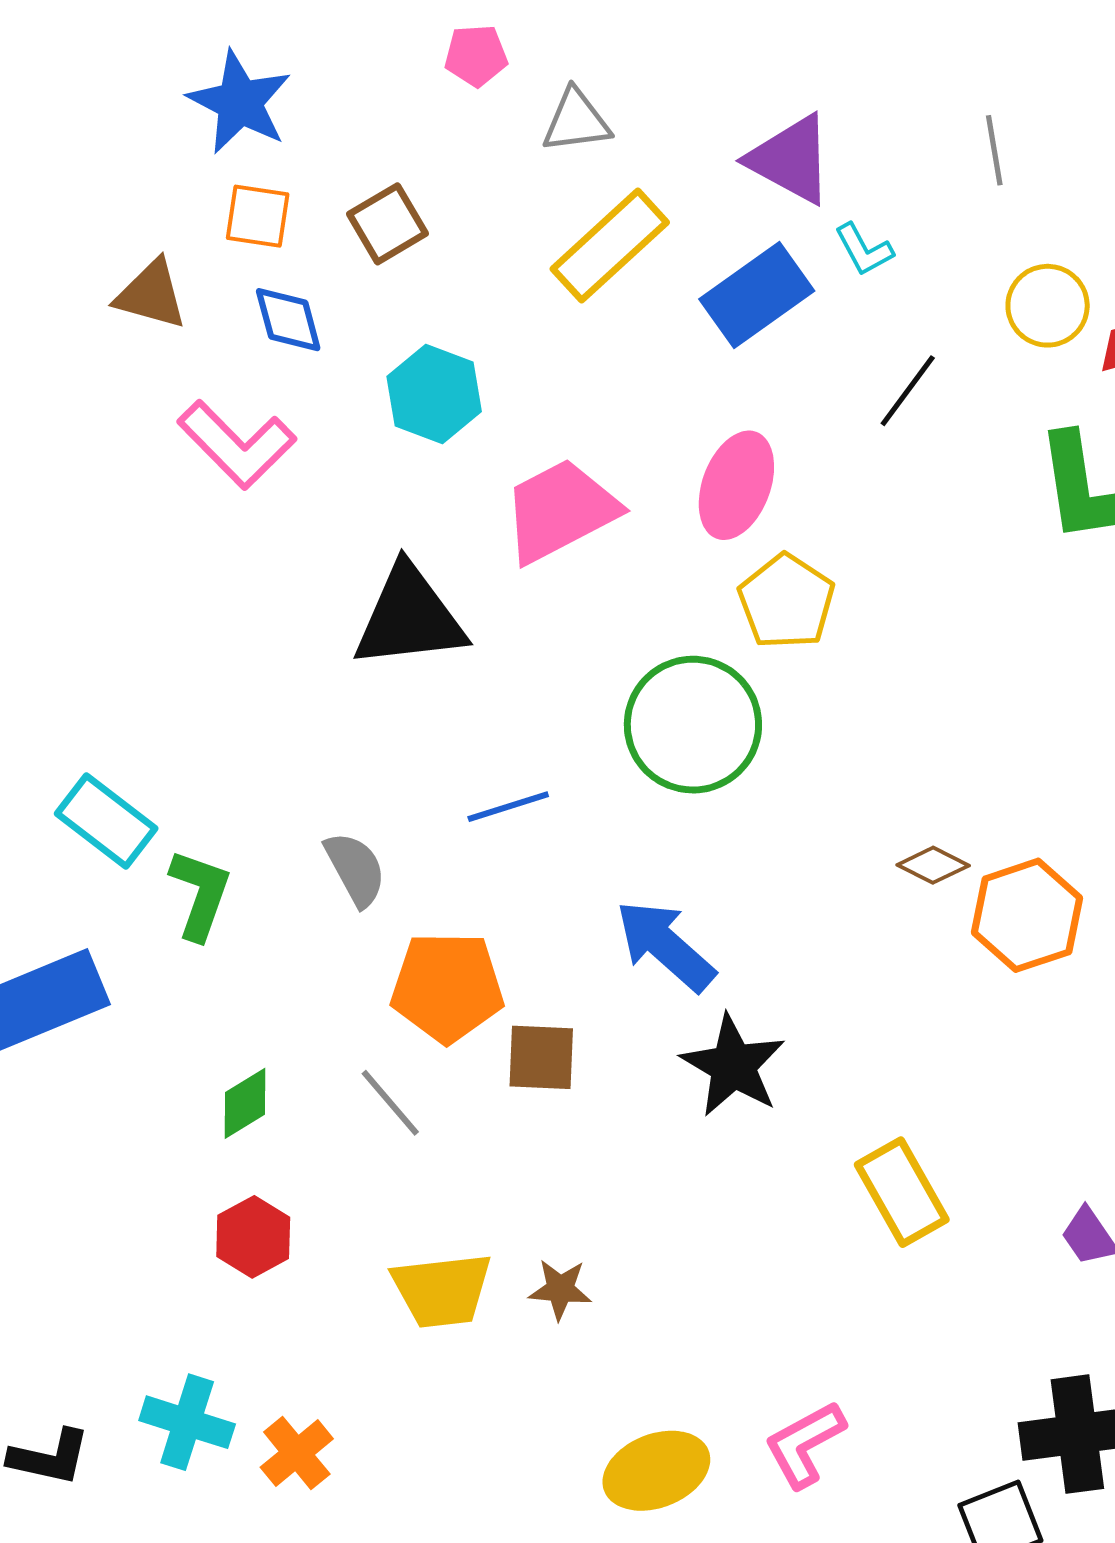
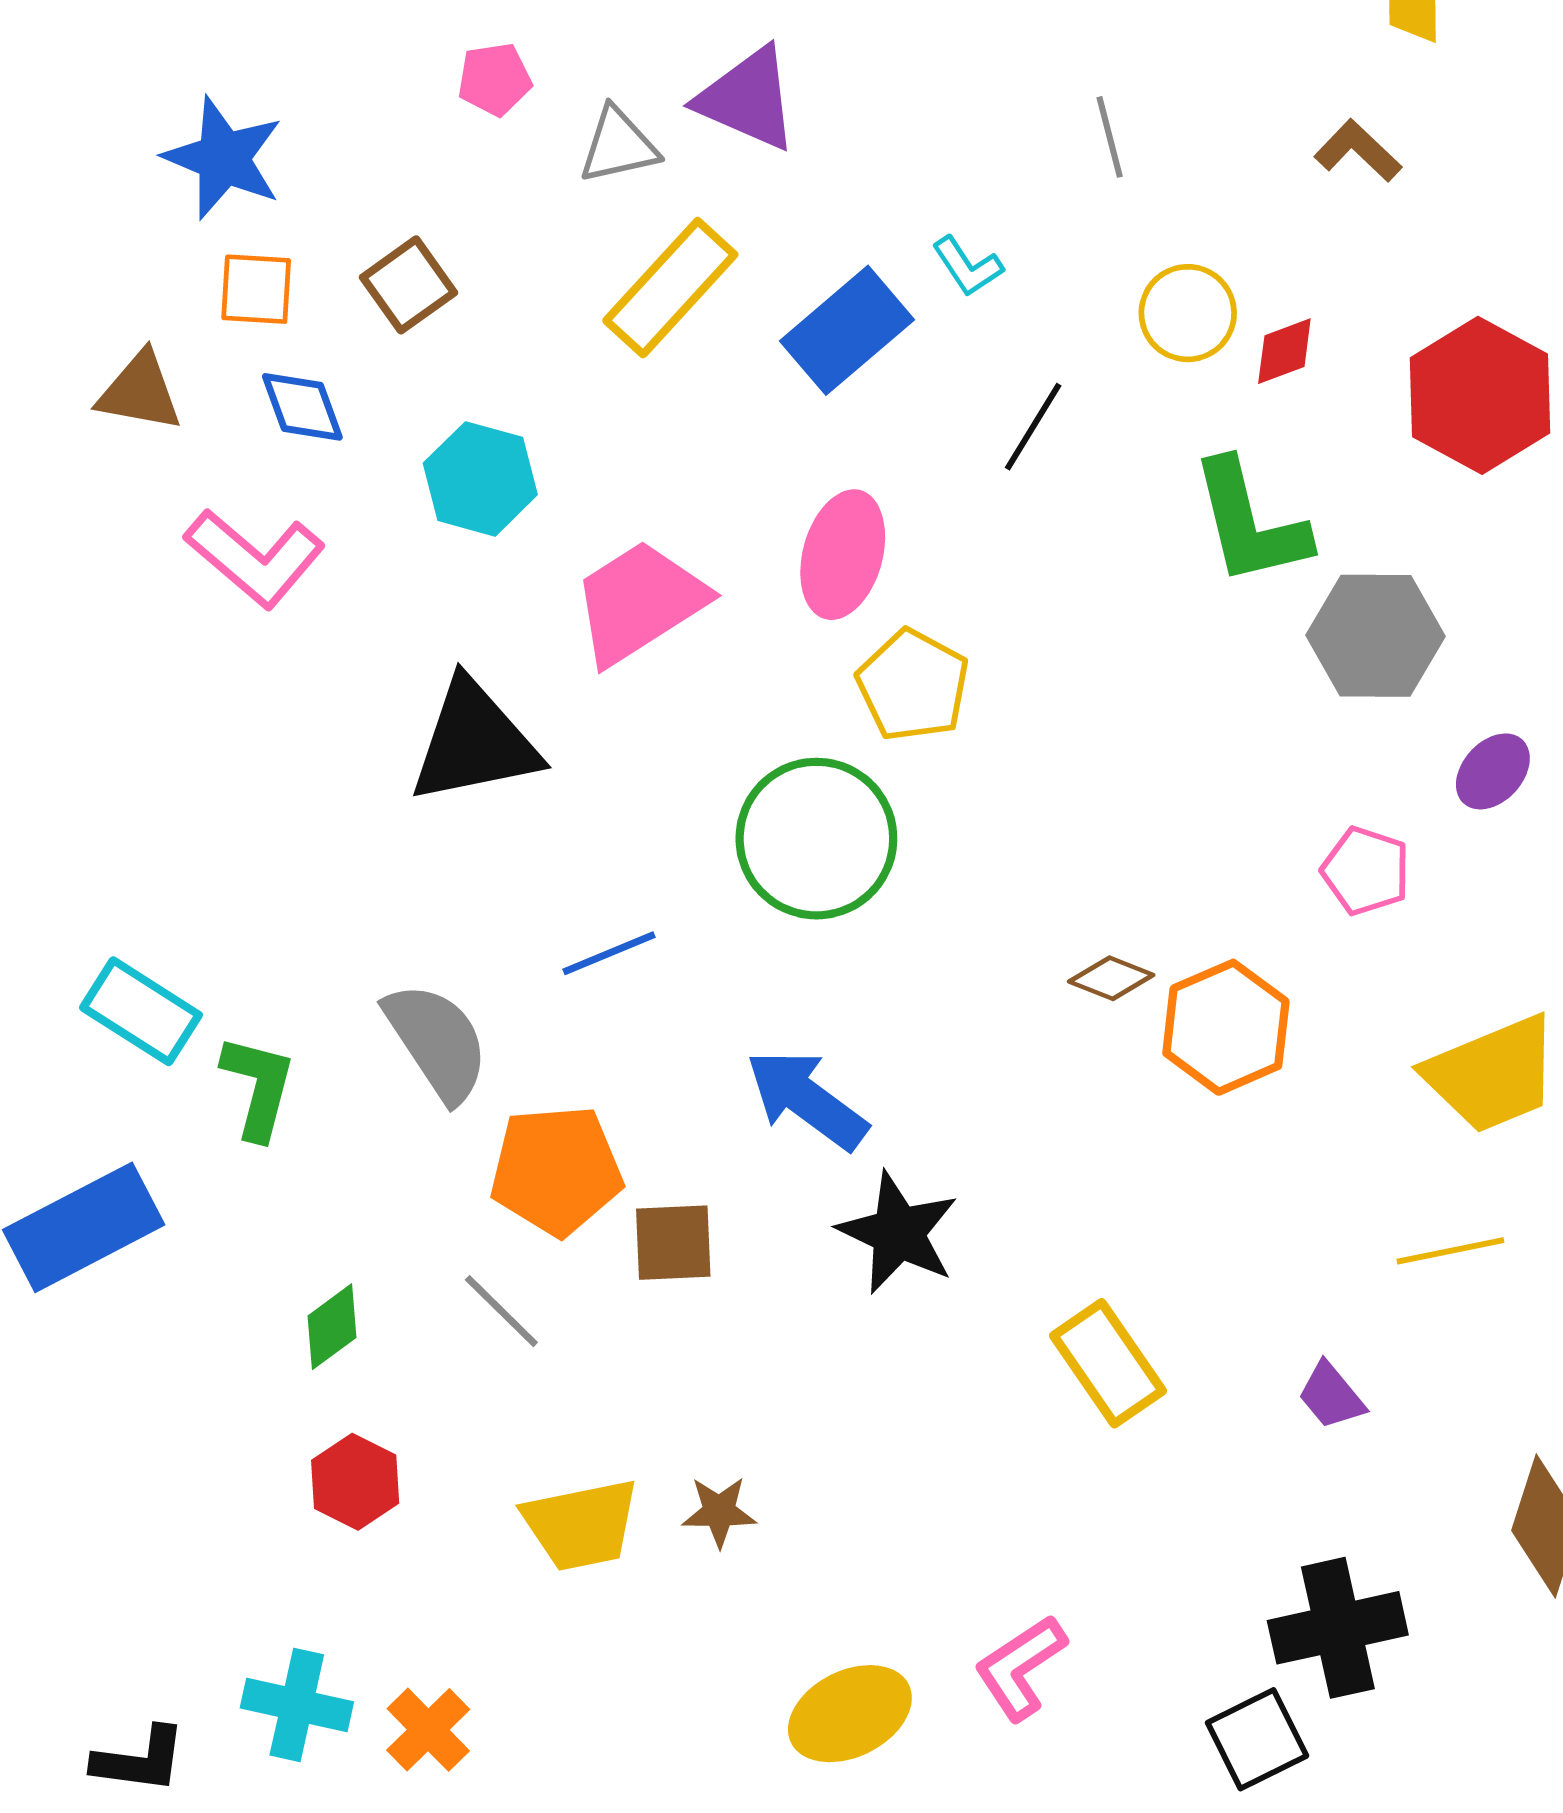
purple triangle: (791, 159) -> (748, 99), moved
gray semicircle: (355, 869) -> (437, 1042), size x1.4

